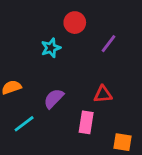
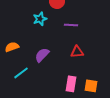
purple line: (109, 44) -> (71, 25), moved, turned 56
pink rectangle: (86, 122) -> (71, 84), moved

